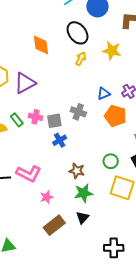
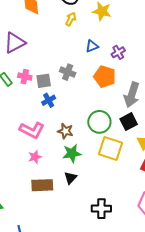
blue triangle: (104, 93) -> (92, 46), moved
green circle: (111, 161) -> (99, 122), size x1.5
pink L-shape: (29, 174) -> (32, 130), moved
brown rectangle: (54, 225) -> (42, 185), turned 35

